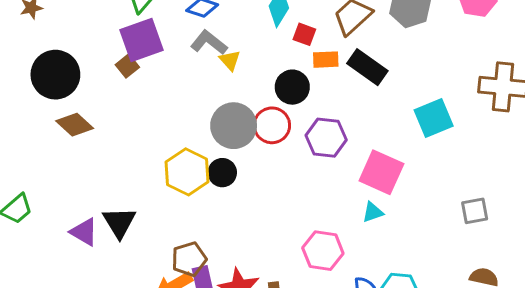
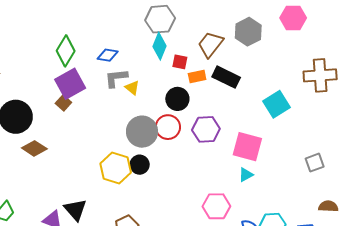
gray L-shape: (209, 42) -> (116, 78), turned -35

